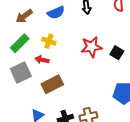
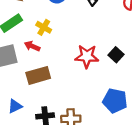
red star: (91, 47) -> (87, 56), moved

